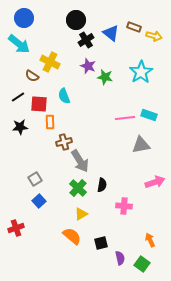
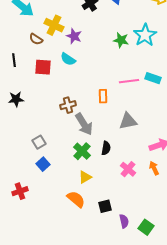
purple star: (88, 66) -> (74, 36), moved
green star: (105, 77) -> (121, 40), moved
cyan semicircle: (64, 96) -> (68, 59), turned -35
black line: (18, 97) -> (14, 60), moved, turned -64
orange rectangle: (50, 122) -> (103, 96), moved
black star: (20, 127) -> (16, 99), moved
gray triangle: (141, 145) -> (128, 121), moved
pink cross: (124, 206) -> (128, 169), turned 35
orange arrow: (150, 240) -> (154, 168), moved

